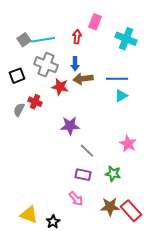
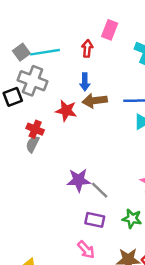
gray cross: (46, 65) -> (33, 81), moved
gray semicircle: (19, 110) -> (33, 144), moved
purple star: (70, 126) -> (79, 180), moved

